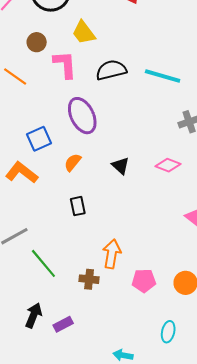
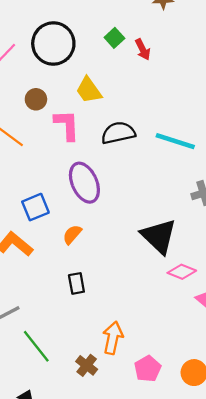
pink diamond: (168, 165) -> (182, 272), moved
black triangle: (121, 166) -> (159, 236), moved, size x1.8
brown cross: (89, 279) -> (87, 365), turned 30
pink pentagon: (144, 281) -> (148, 369), turned -30

